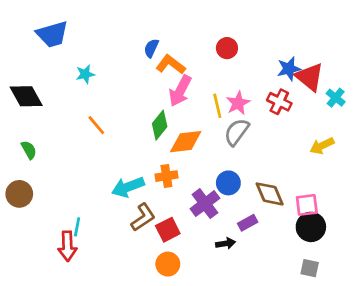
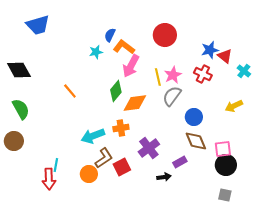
red circle: (227, 48) -> (165, 35), size x1.5
cyan star: (85, 74) -> (96, 52), moved
red triangle: (310, 77) -> (225, 56), size x0.7
green semicircle: (29, 150) -> (21, 109), size x1.5
blue circle: (228, 183) -> (194, 117), moved
orange circle: (168, 264) -> (89, 174), moved

